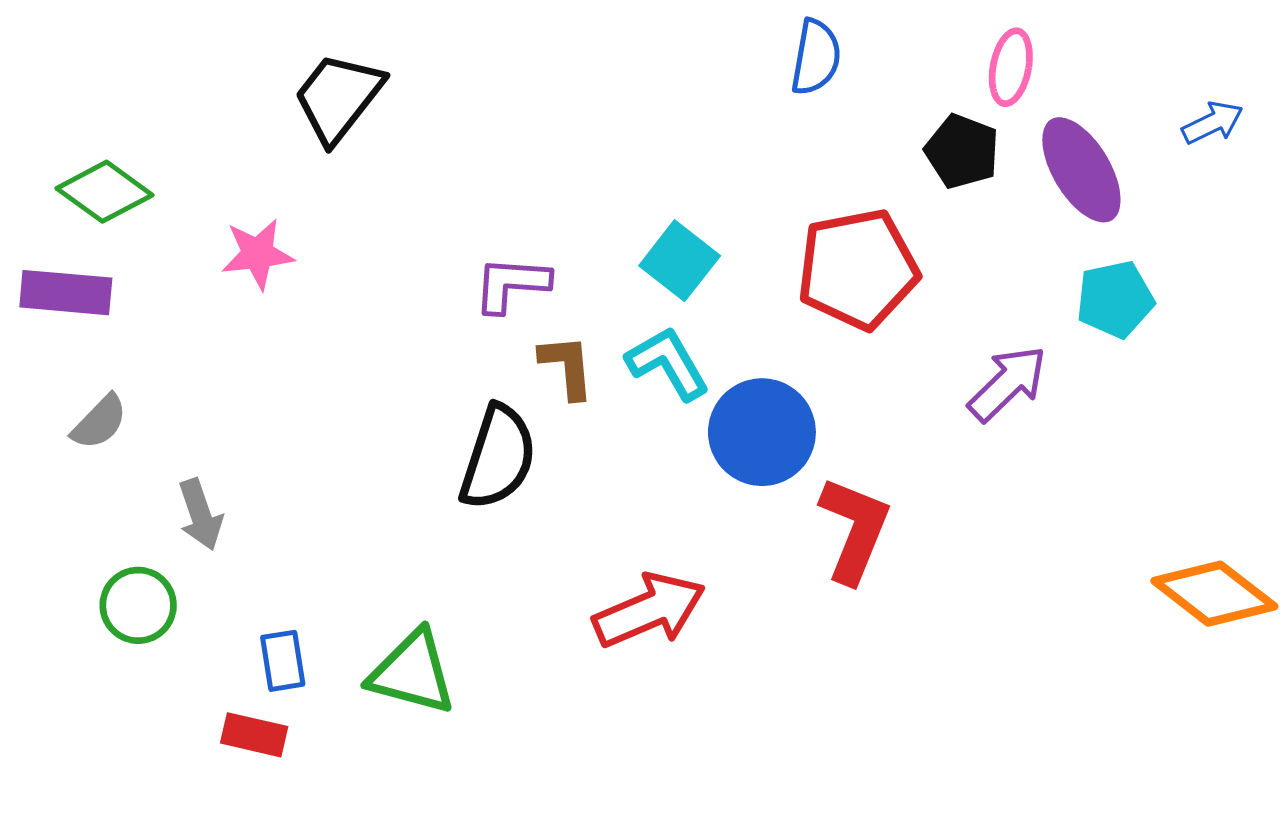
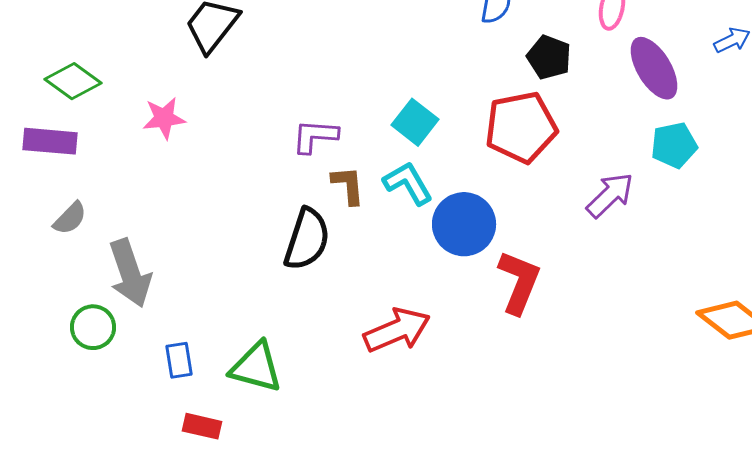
black pentagon: (962, 151) -> (549, 57), moved
gray arrow: (200, 515) -> (130, 273), size x1.6
red rectangle: (254, 735) -> (202, 426), moved

